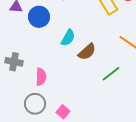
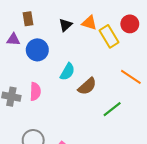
pink semicircle: (41, 77) -> (35, 91), moved

